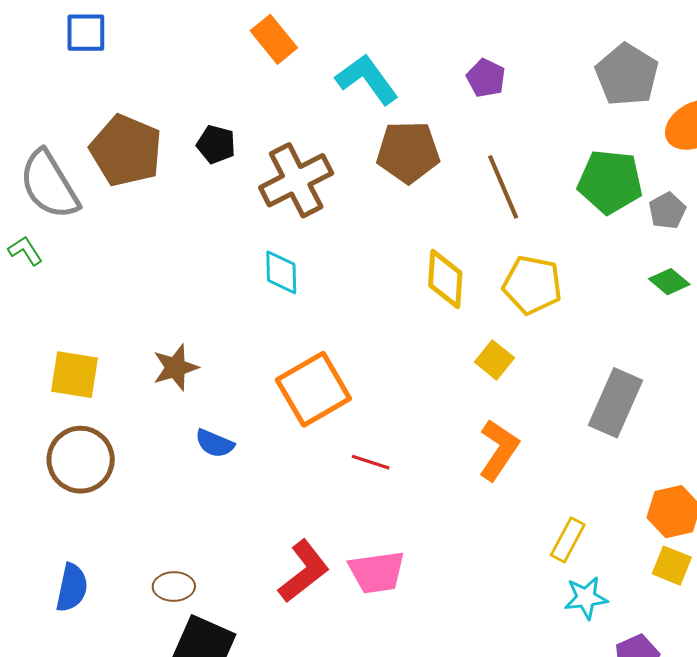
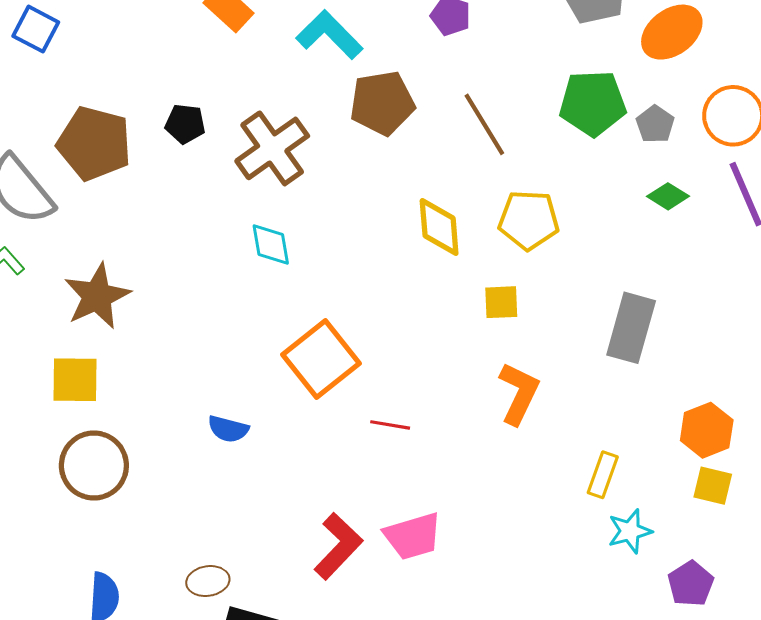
blue square: (86, 33) -> (36, 29), turned 36
yellow square: (494, 360) -> (501, 302), turned -33
brown star: (175, 367) -> (97, 296), moved, size x1.4

